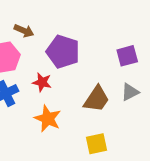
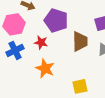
brown trapezoid: (96, 99) -> (80, 41), moved, turned -35

